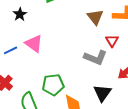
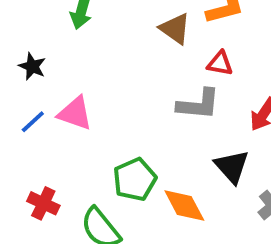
red triangle: (112, 41) -> (220, 63), turned -32
blue line: (11, 50) -> (33, 122), moved

